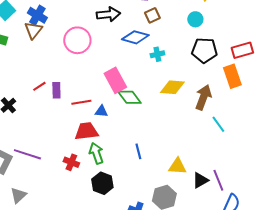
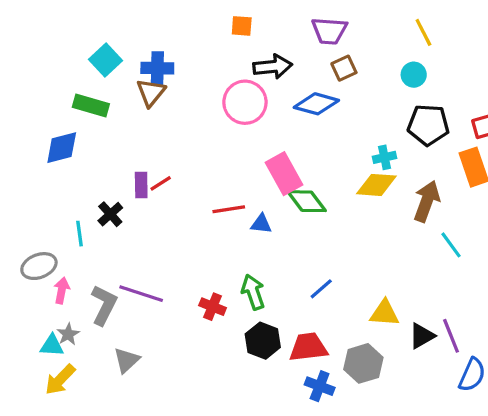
blue cross: (37, 15) -> (157, 68), turned -30
pink circle: (77, 40) -> (245, 102), moved
cyan cross: (157, 54) -> (384, 157), moved
purple rectangle: (56, 90) -> (141, 185), moved
red trapezoid: (86, 131) -> (308, 347), moved
blue line: (138, 151) -> (321, 289), turned 63

